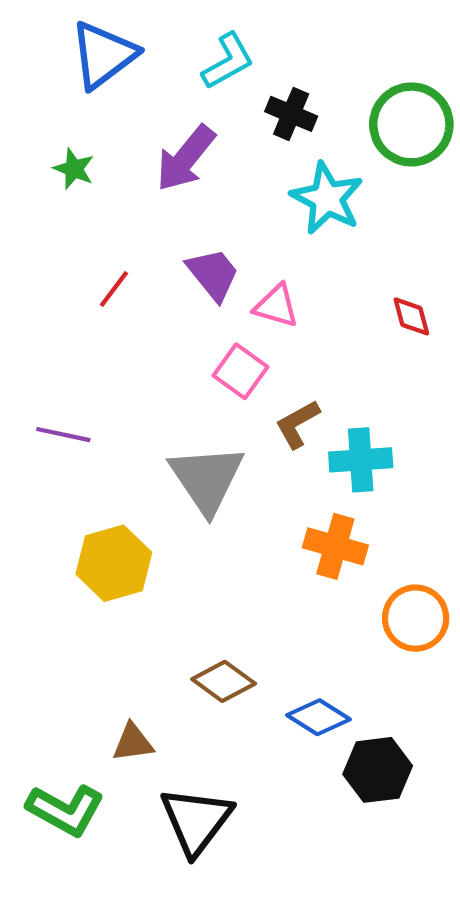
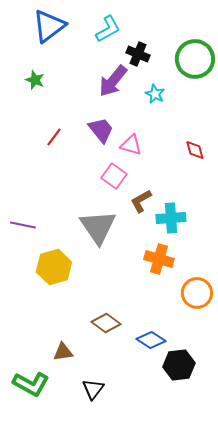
purple arrow: (186, 158) -> (113, 81), moved
cyan star: (327, 198) -> (155, 94), size x0.6
purple line: (63, 435) -> (23, 225), moved
black triangle: (196, 821) -> (93, 389), size x0.6

